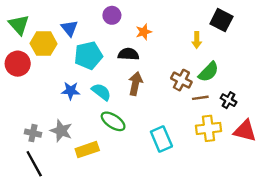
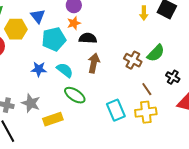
orange star: (144, 32) -> (74, 23), moved
yellow arrow: (197, 40) -> (144, 13), moved
brown line: (200, 98) -> (147, 89), moved, turned 64
yellow cross: (209, 128) -> (146, 112), moved

